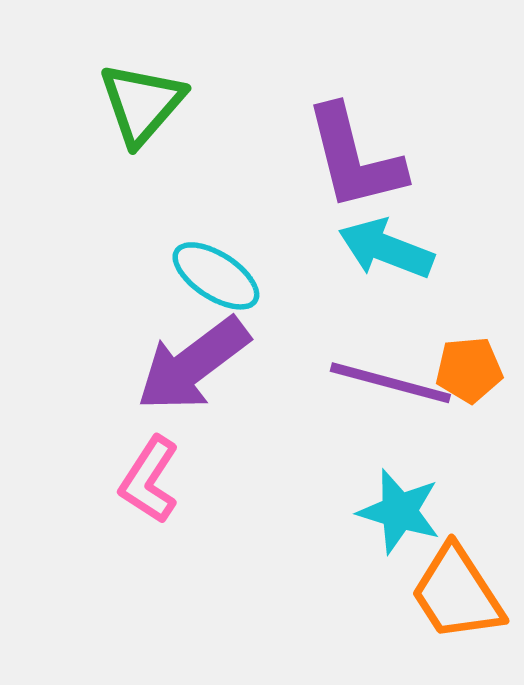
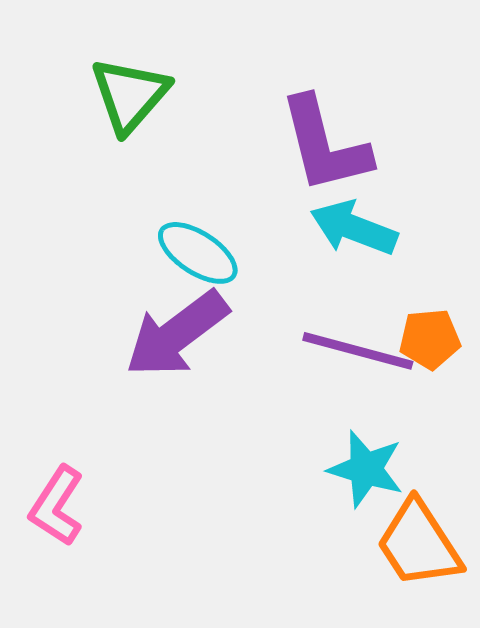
pink L-shape: (149, 480) -> (57, 506), moved

